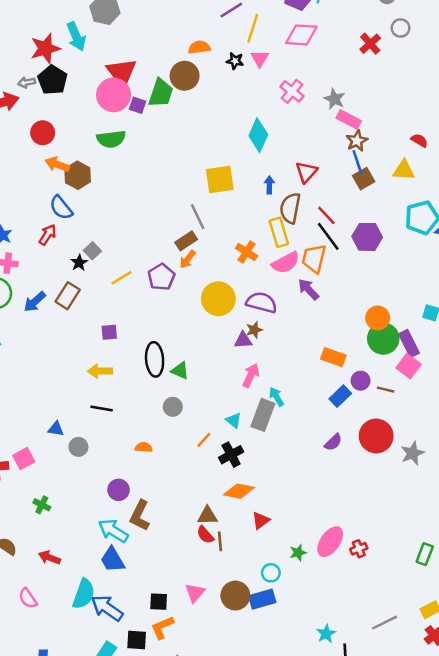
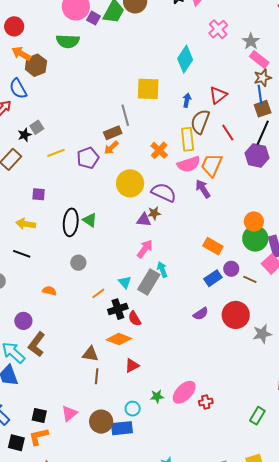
black line: (328, 236) -> (263, 133), moved, turned 50
green triangle: (180, 371) -> (90, 220), moved
red semicircle: (205, 535) -> (135, 319), moved

